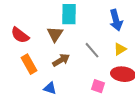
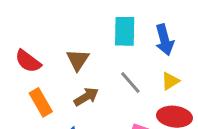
cyan rectangle: (69, 14) -> (125, 31), moved

